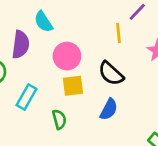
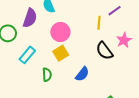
black semicircle: (111, 73) -> (104, 51), moved
yellow square: (73, 86) -> (61, 53), turned -35

